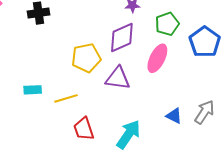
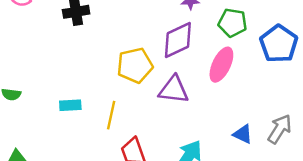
green pentagon: (167, 24) -> (233, 23), turned 30
yellow line: (66, 98) -> (111, 115), turned -60

